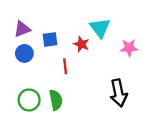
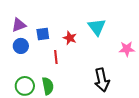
cyan triangle: (100, 28) -> (97, 27), moved
pink star: (129, 48) -> (127, 49), moved

